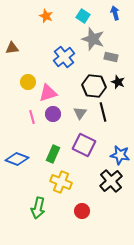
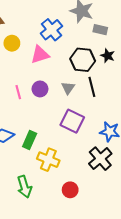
yellow circle: (28, 82) -> (12, 43), moved
pink triangle: (48, 93) -> (40, 55), moved
green rectangle: (53, 154) -> (30, 140), moved
green arrow: (38, 208) -> (24, 187), turned -30

